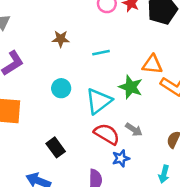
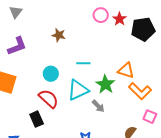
cyan line: (101, 53) -> (83, 63), moved
gray arrow: (134, 130) -> (98, 106), moved
red semicircle: (107, 134) -> (49, 99), moved

